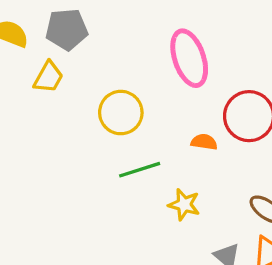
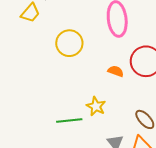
green line: (140, 170) -> (69, 121), moved

